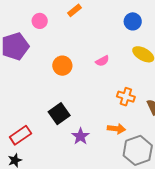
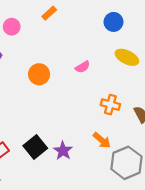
black square: (59, 114) -> (35, 147), moved
orange arrow: (116, 129) -> (102, 140), turned 36

